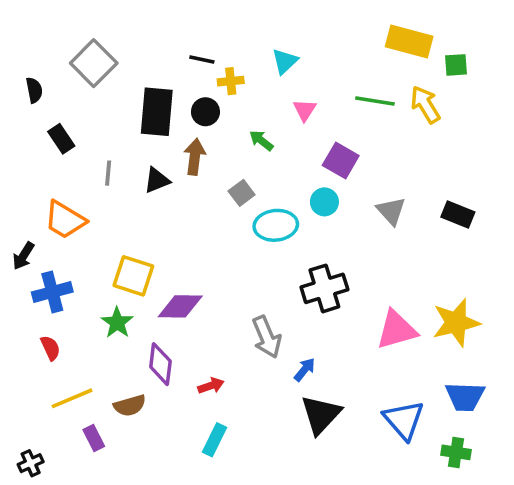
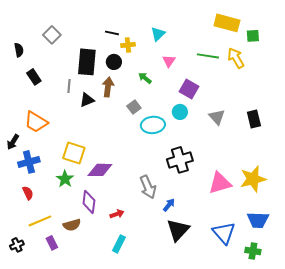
gray square: (94, 63) -> (52, 35), size x0.7
gray line: (108, 173) -> (69, 86), moved
black rectangle: (458, 214) -> (254, 119), turned 54
black cross: (31, 463) -> (17, 245), moved

